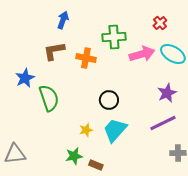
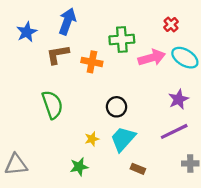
blue arrow: (63, 20) -> (67, 21), size x1.4
blue star: (25, 78) -> (27, 32), moved
brown rectangle: (96, 165) -> (138, 169), moved

